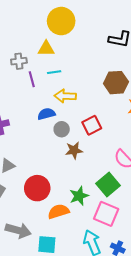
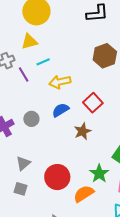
blue semicircle: (46, 114) -> (61, 110), moved
gray circle: (62, 129) -> (31, 119), moved

